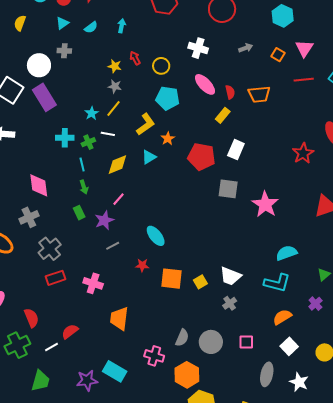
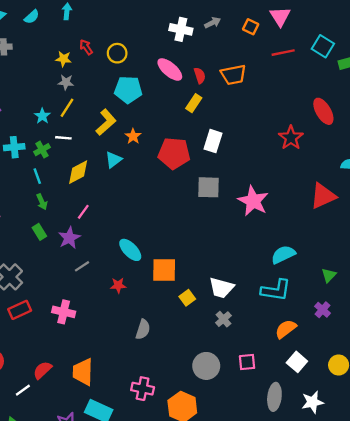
white cross: (198, 48) -> (181, 29), moved
orange square: (172, 279) -> (164, 270), moved
orange trapezoid: (119, 318) -> (83, 372), moved
gray semicircle: (182, 338) -> (143, 329), moved
white star: (299, 382) -> (313, 402), turned -30

